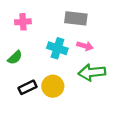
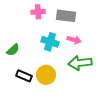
pink cross: (23, 22) -> (38, 12), moved
black rectangle: (28, 87) -> (24, 76), turned 49

